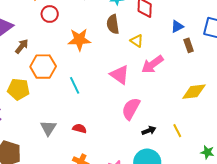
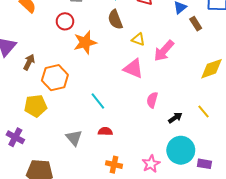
red circle: (50, 14) -> (65, 21), moved
yellow triangle: (137, 41) -> (138, 39), moved
cyan line: (75, 85) -> (98, 101), moved
pink semicircle: (131, 109) -> (152, 100), size x0.7

